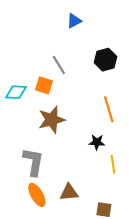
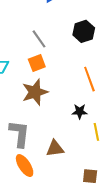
orange square: (44, 85) -> (37, 63), moved, turned -36
brown triangle: (69, 192) -> (55, 148), moved

